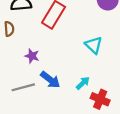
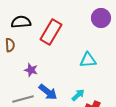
cyan triangle: (94, 45) -> (88, 60), turned -48

